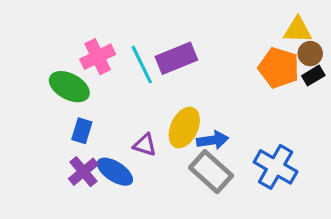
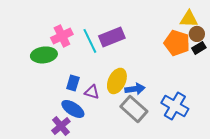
green ellipse: (69, 87) -> (44, 55), turned -35
blue rectangle: (82, 131) -> (73, 83), moved
purple cross: (83, 172) -> (61, 126), moved

